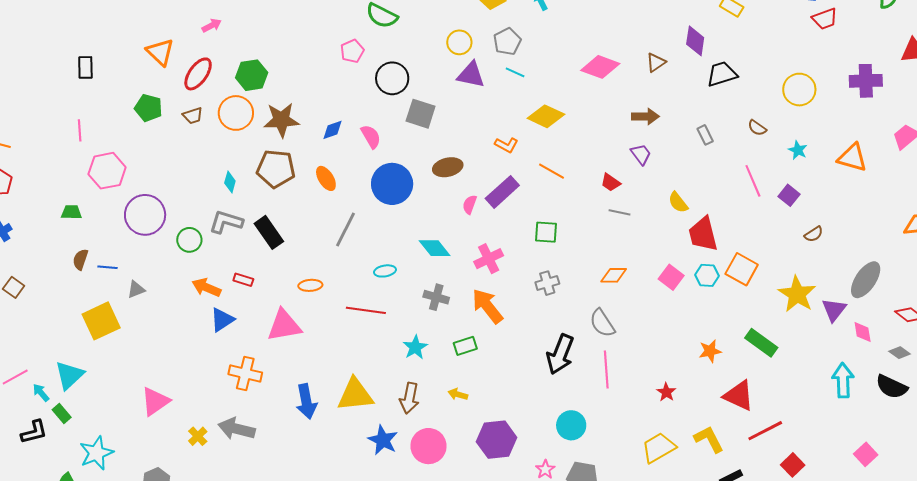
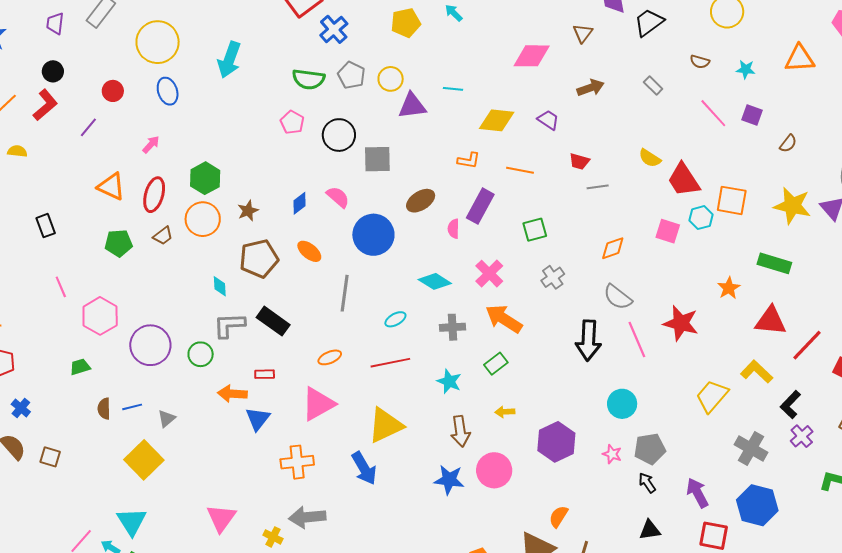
gray pentagon: (507, 42) -> (351, 75), moved
brown star: (281, 120) -> (248, 211), size x0.6
purple trapezoid: (641, 154) -> (548, 120), moved
red star: (666, 392) -> (681, 323), moved, size x1.8
yellow triangle: (355, 395) -> (385, 425), moved

